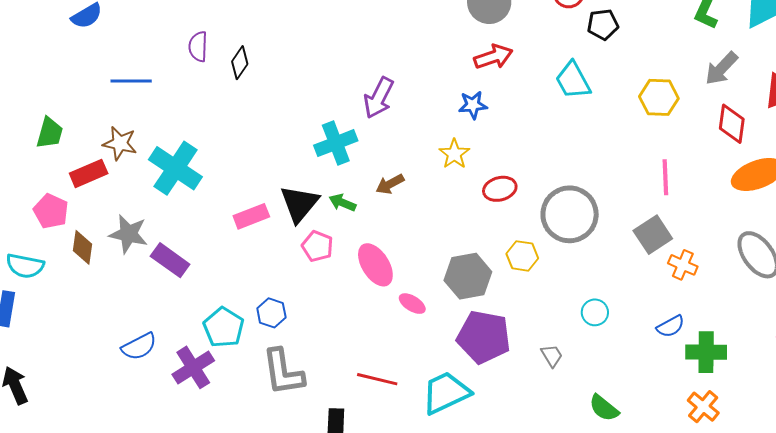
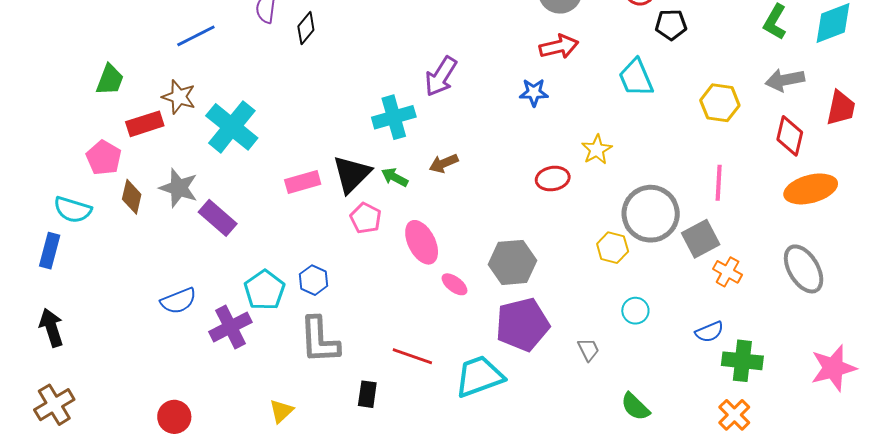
gray arrow: (721, 68) -> (785, 80), turned 30
blue line: (131, 81) -> (196, 36), turned -33
yellow star: (454, 154) -> (597, 150), moved
gray circle: (570, 214) -> (651, 214), moved
yellow hexagon: (522, 256) -> (613, 248), moved
purple pentagon: (484, 337) -> (522, 324), turned -30

